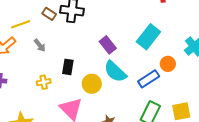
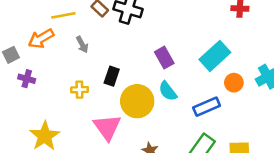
orange circle: (168, 64) -> (234, 83), moved
cyan semicircle: (115, 72) -> (168, 91), size x0.7
yellow circle: (92, 84) -> (137, 101), size x1.4

